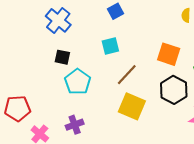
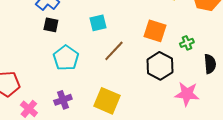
black square: (62, 57) -> (51, 25), moved
yellow square: (132, 106) -> (107, 101), moved

